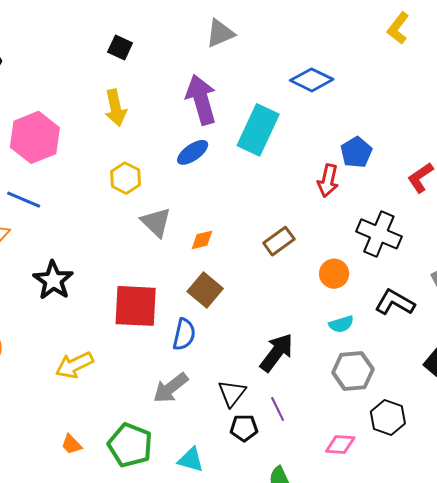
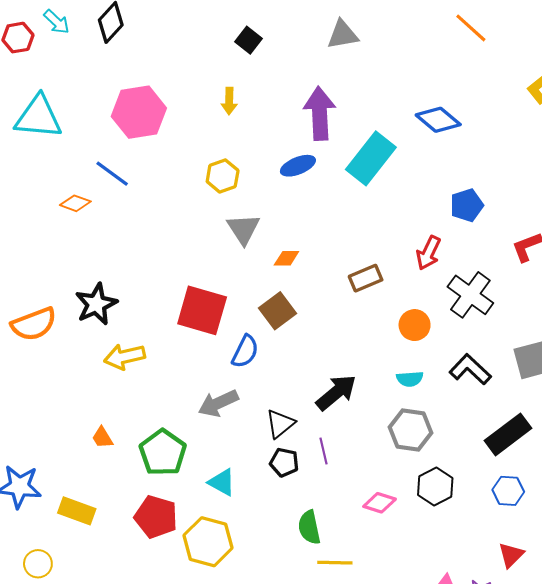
gray triangle: (220, 33) -> (343, 35), moved
yellow arrow: (116, 108) -> (229, 101), size x0.7
red arrow: (328, 181) -> (428, 253), moved
black star: (53, 280) -> (96, 304), moved

